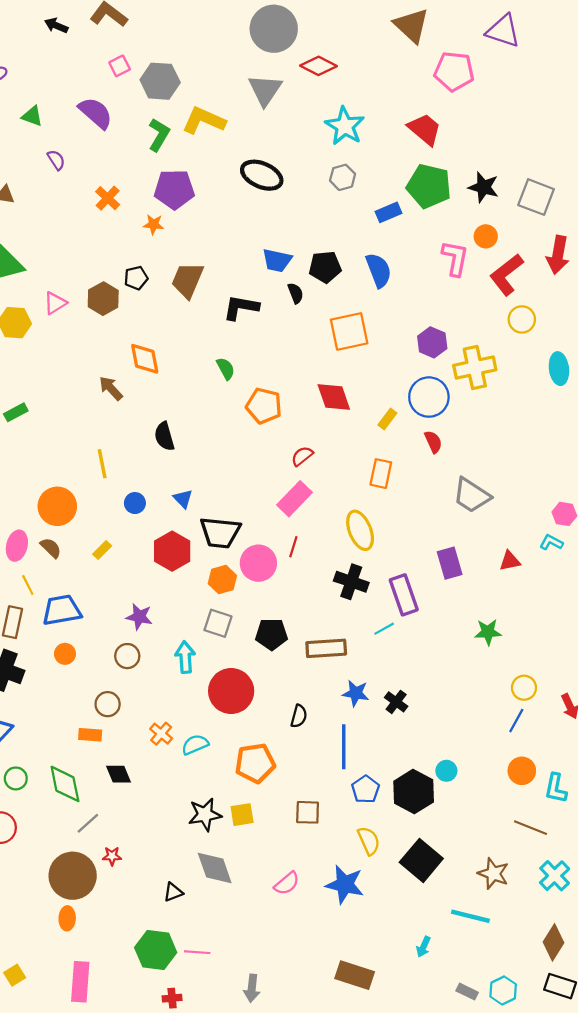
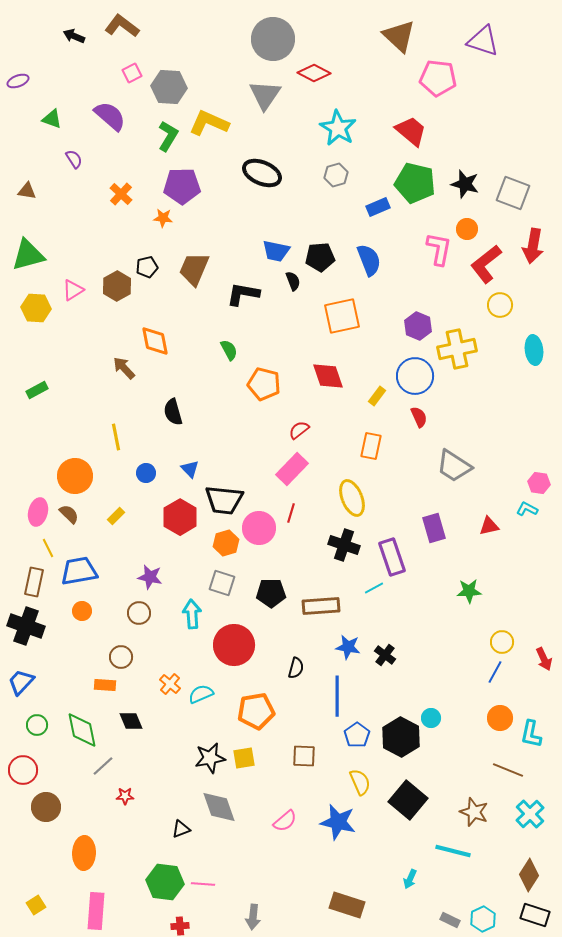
brown circle: (73, 876) -> (46, 807), moved, size x0.7
orange ellipse: (67, 918) -> (84, 853), size x1.5

